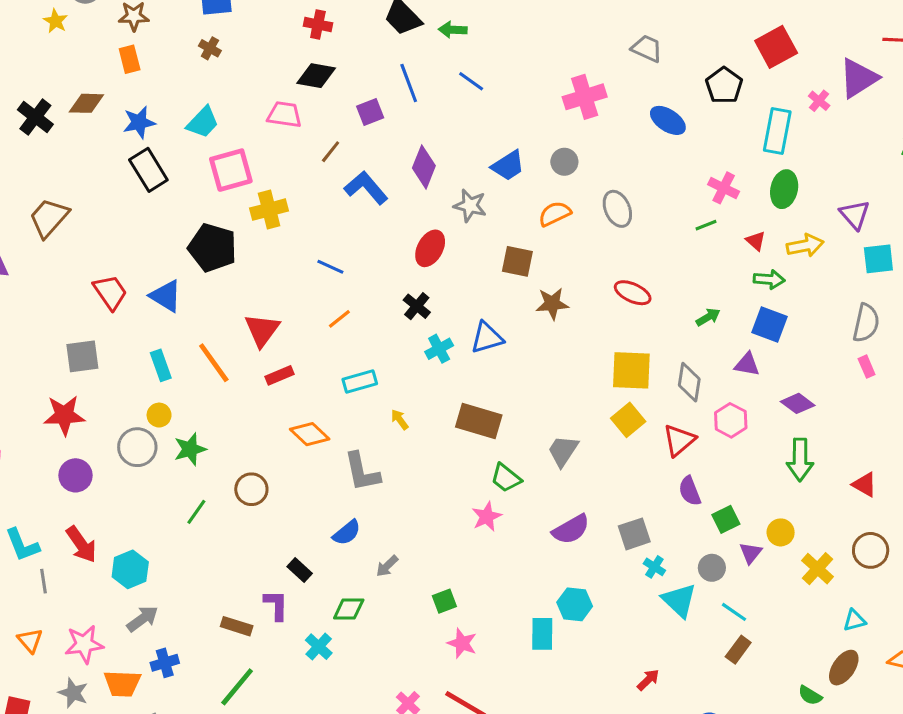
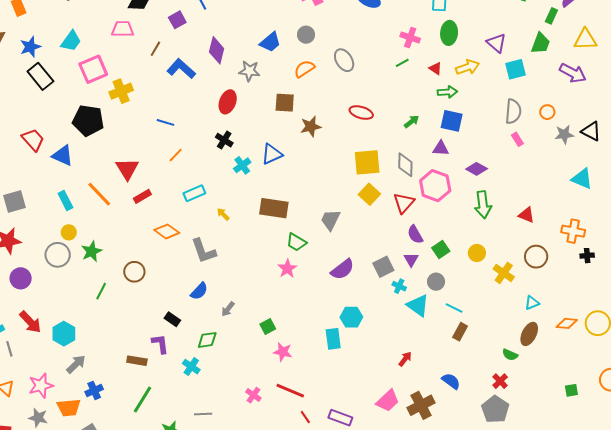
red trapezoid: (110, 292) -> (33, 140), moved
pink hexagon: (731, 420) -> (435, 186), size x1.4
purple triangle: (751, 553) -> (411, 260), moved

